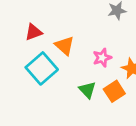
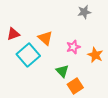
red triangle: (34, 32) -> (13, 34), moved
orange square: (114, 91) -> (75, 86), moved

